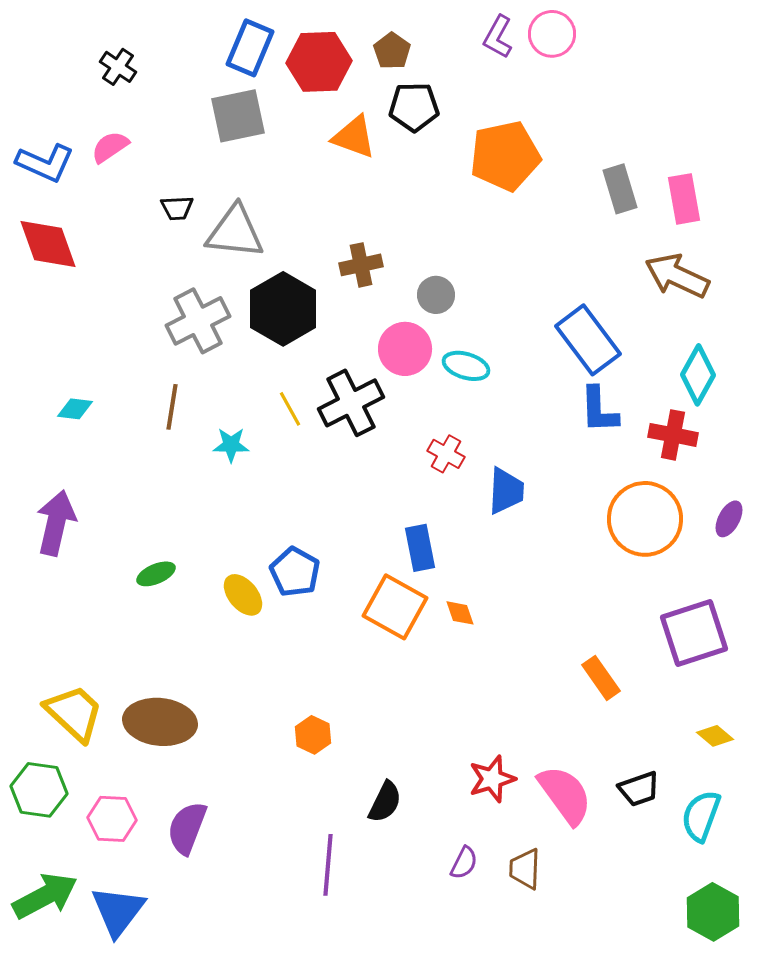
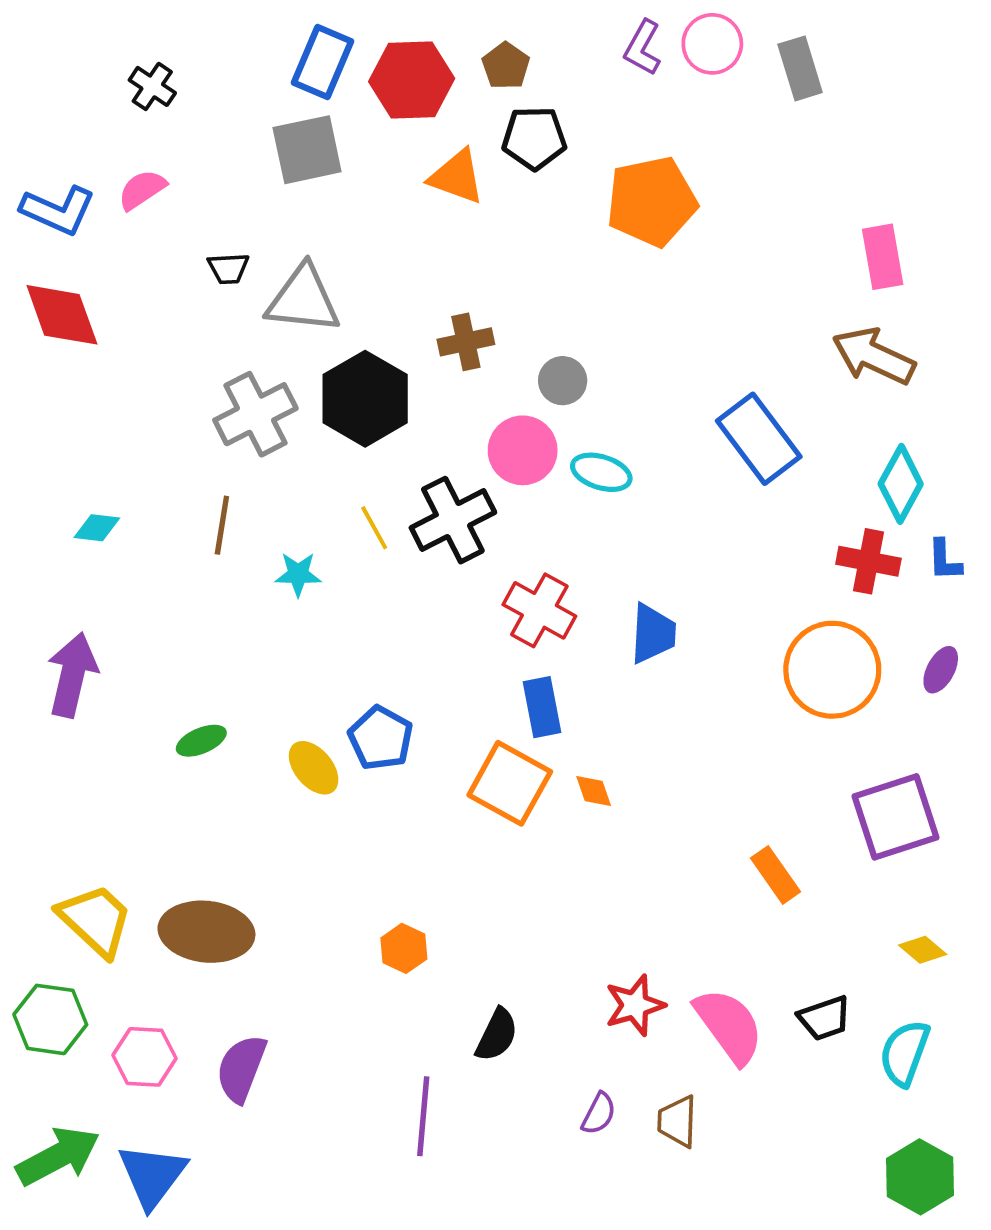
gray rectangle: (620, 189) -> (800, 68), moved
blue L-shape: (599, 410) -> (945, 560), moved, size x0.7
red cross: (446, 454) -> (539, 610), moved, size x1.5

